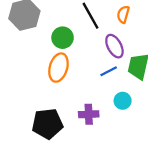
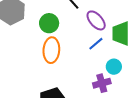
purple cross: (89, 114) -> (102, 83), moved

